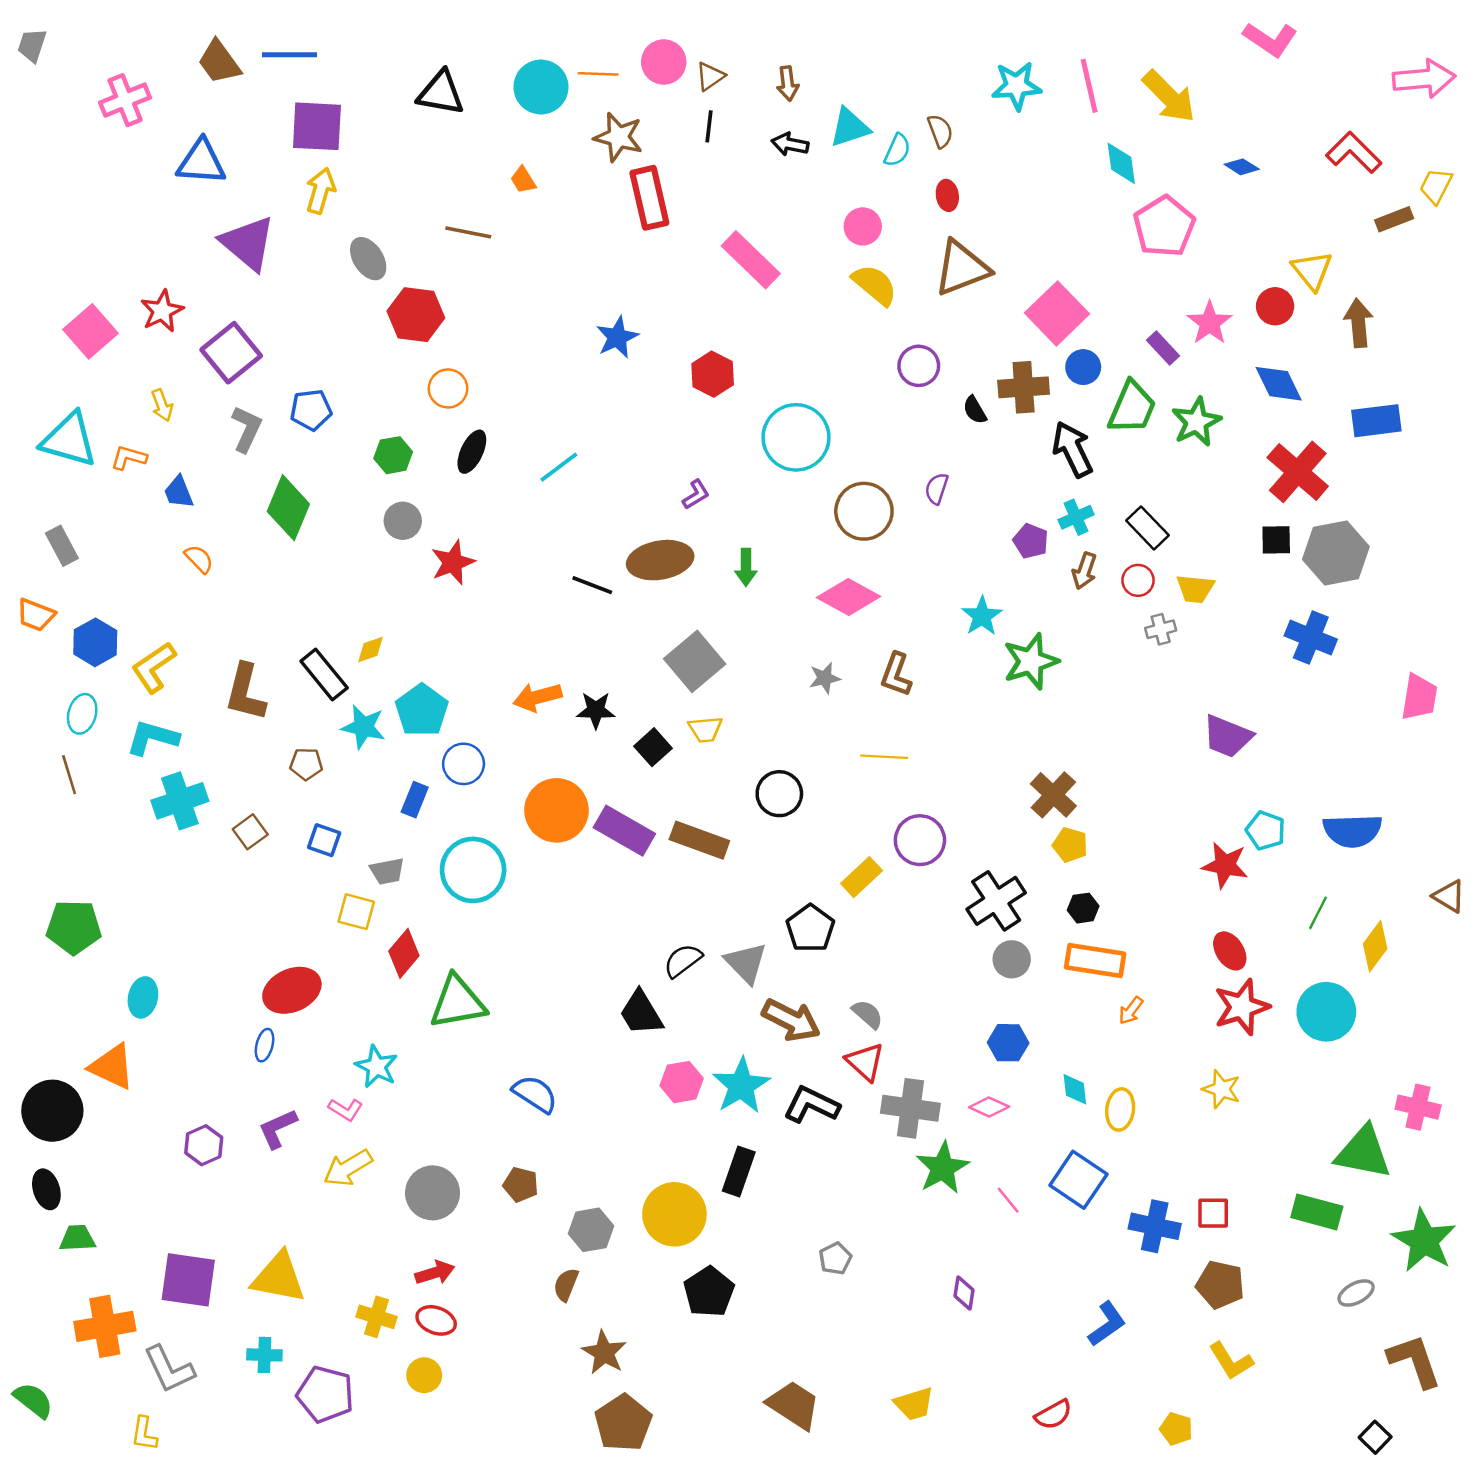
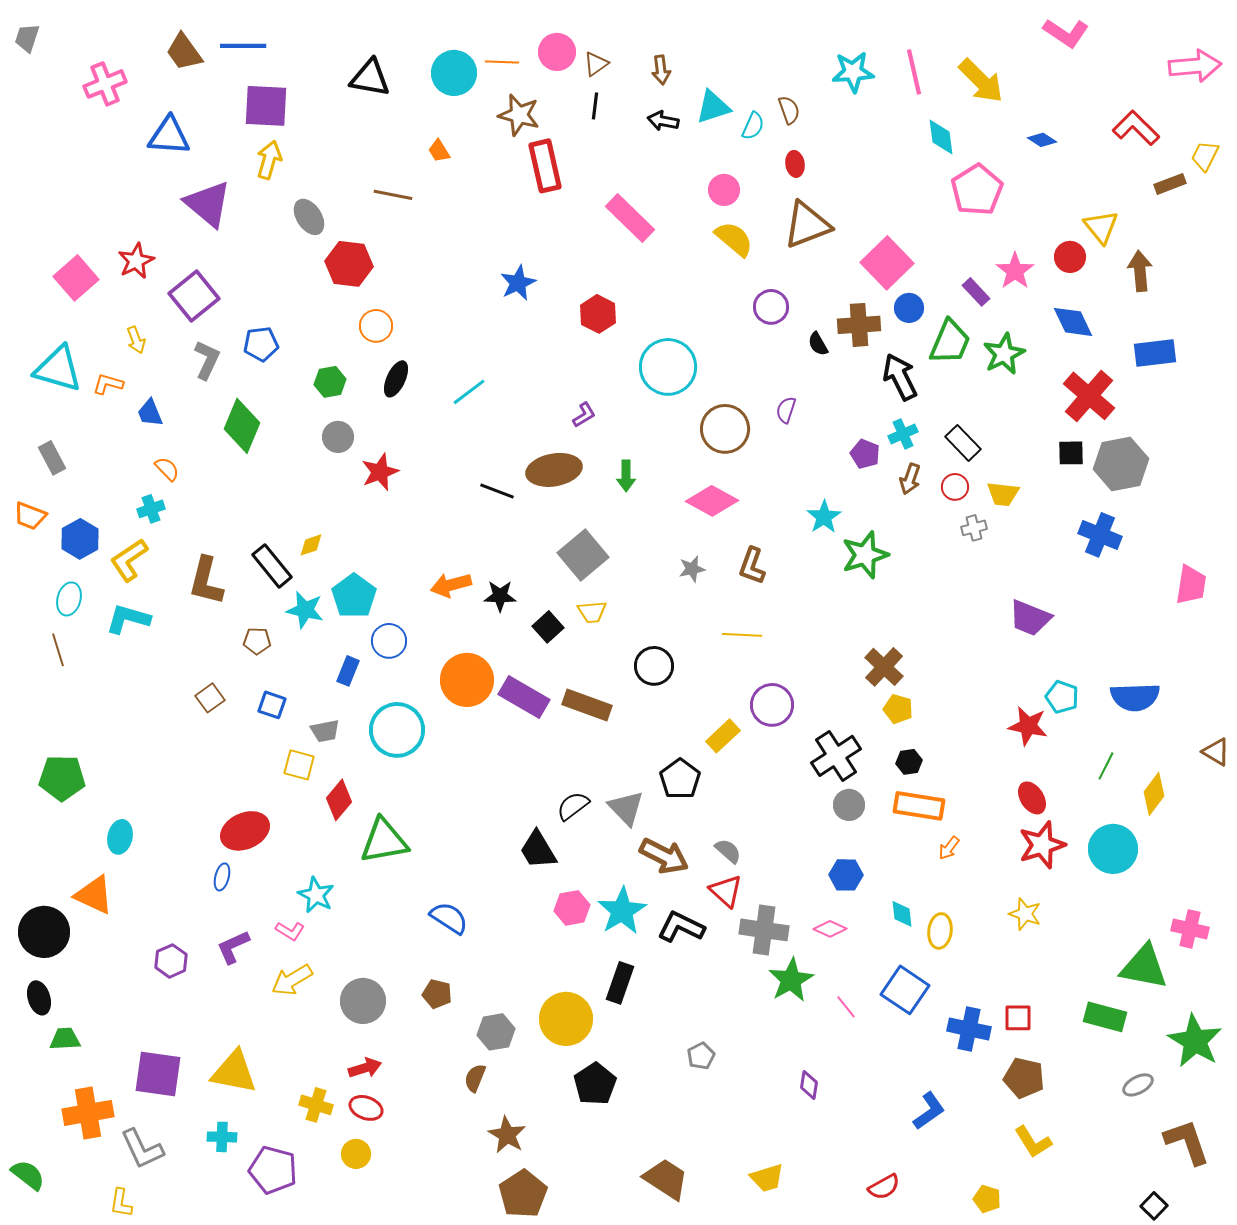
cyan cross: (180, 801) -> (151, 509), moved, size x0.6

